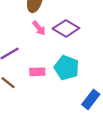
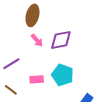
purple diamond: (66, 28) -> (61, 40), turned -40

